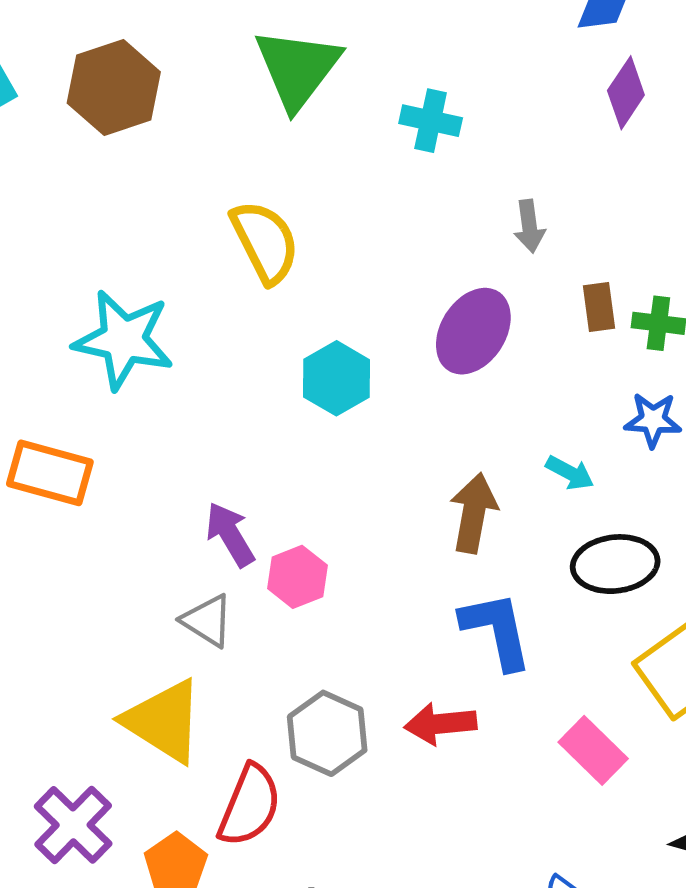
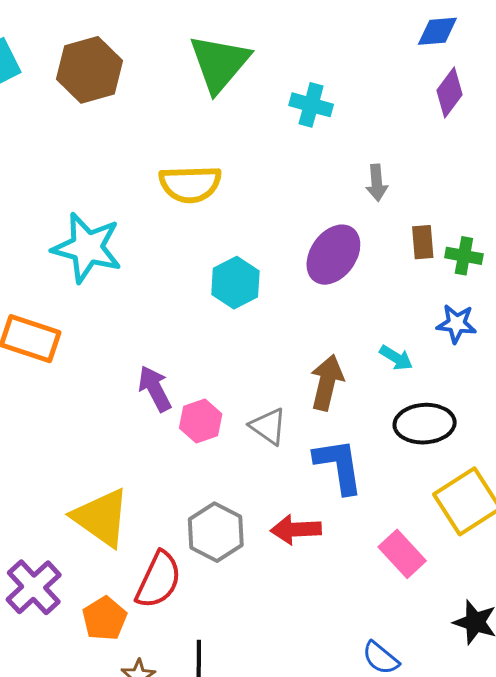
yellow semicircle: (265, 242) -> (190, 184), turned 112
gray triangle: (207, 621) -> (268, 426), moved

